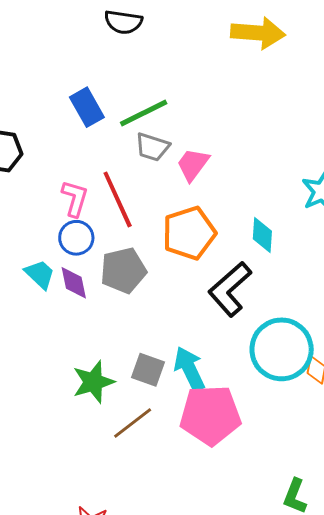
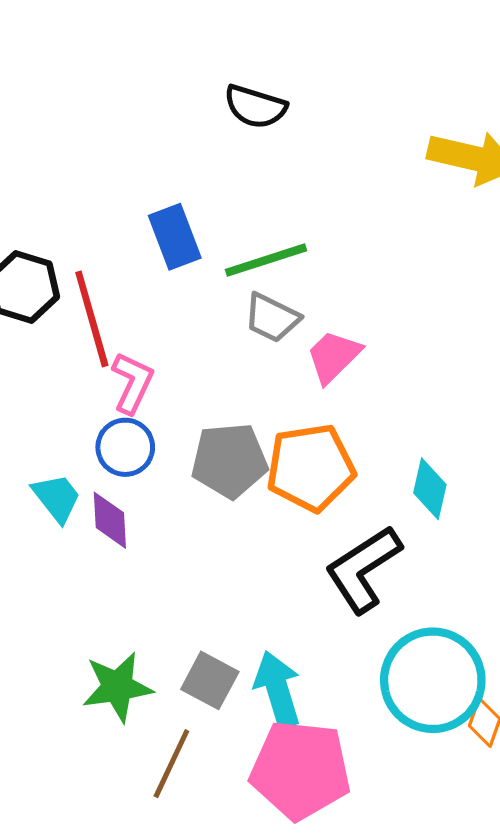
red line: (118, 199) -> (92, 319), moved
gray pentagon: (123, 270) -> (229, 460), moved
brown line: (133, 423) -> (171, 764), turned -36

